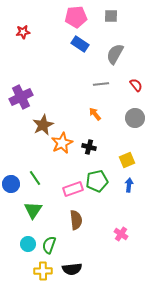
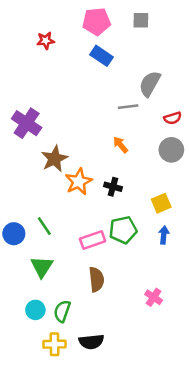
red star: (23, 32) -> (46, 41), moved
gray semicircle: (115, 54) -> (150, 84), moved
red semicircle: (136, 85) -> (173, 118), moved, turned 112
purple cross: (21, 97) -> (27, 123), turned -30

